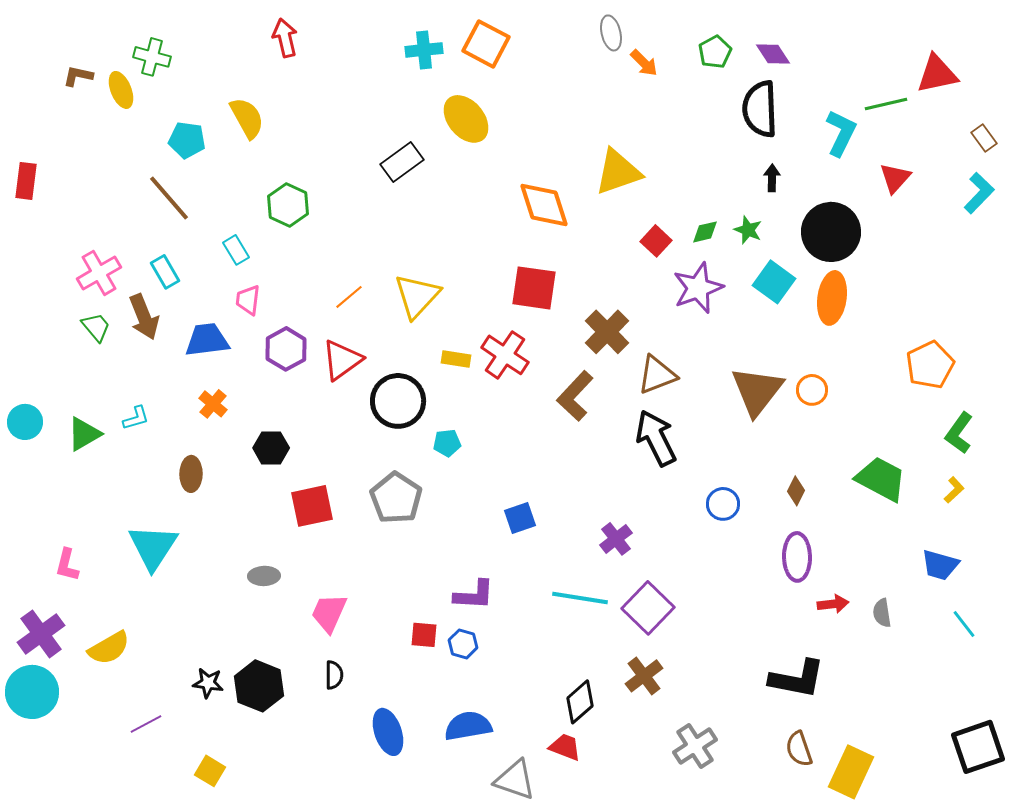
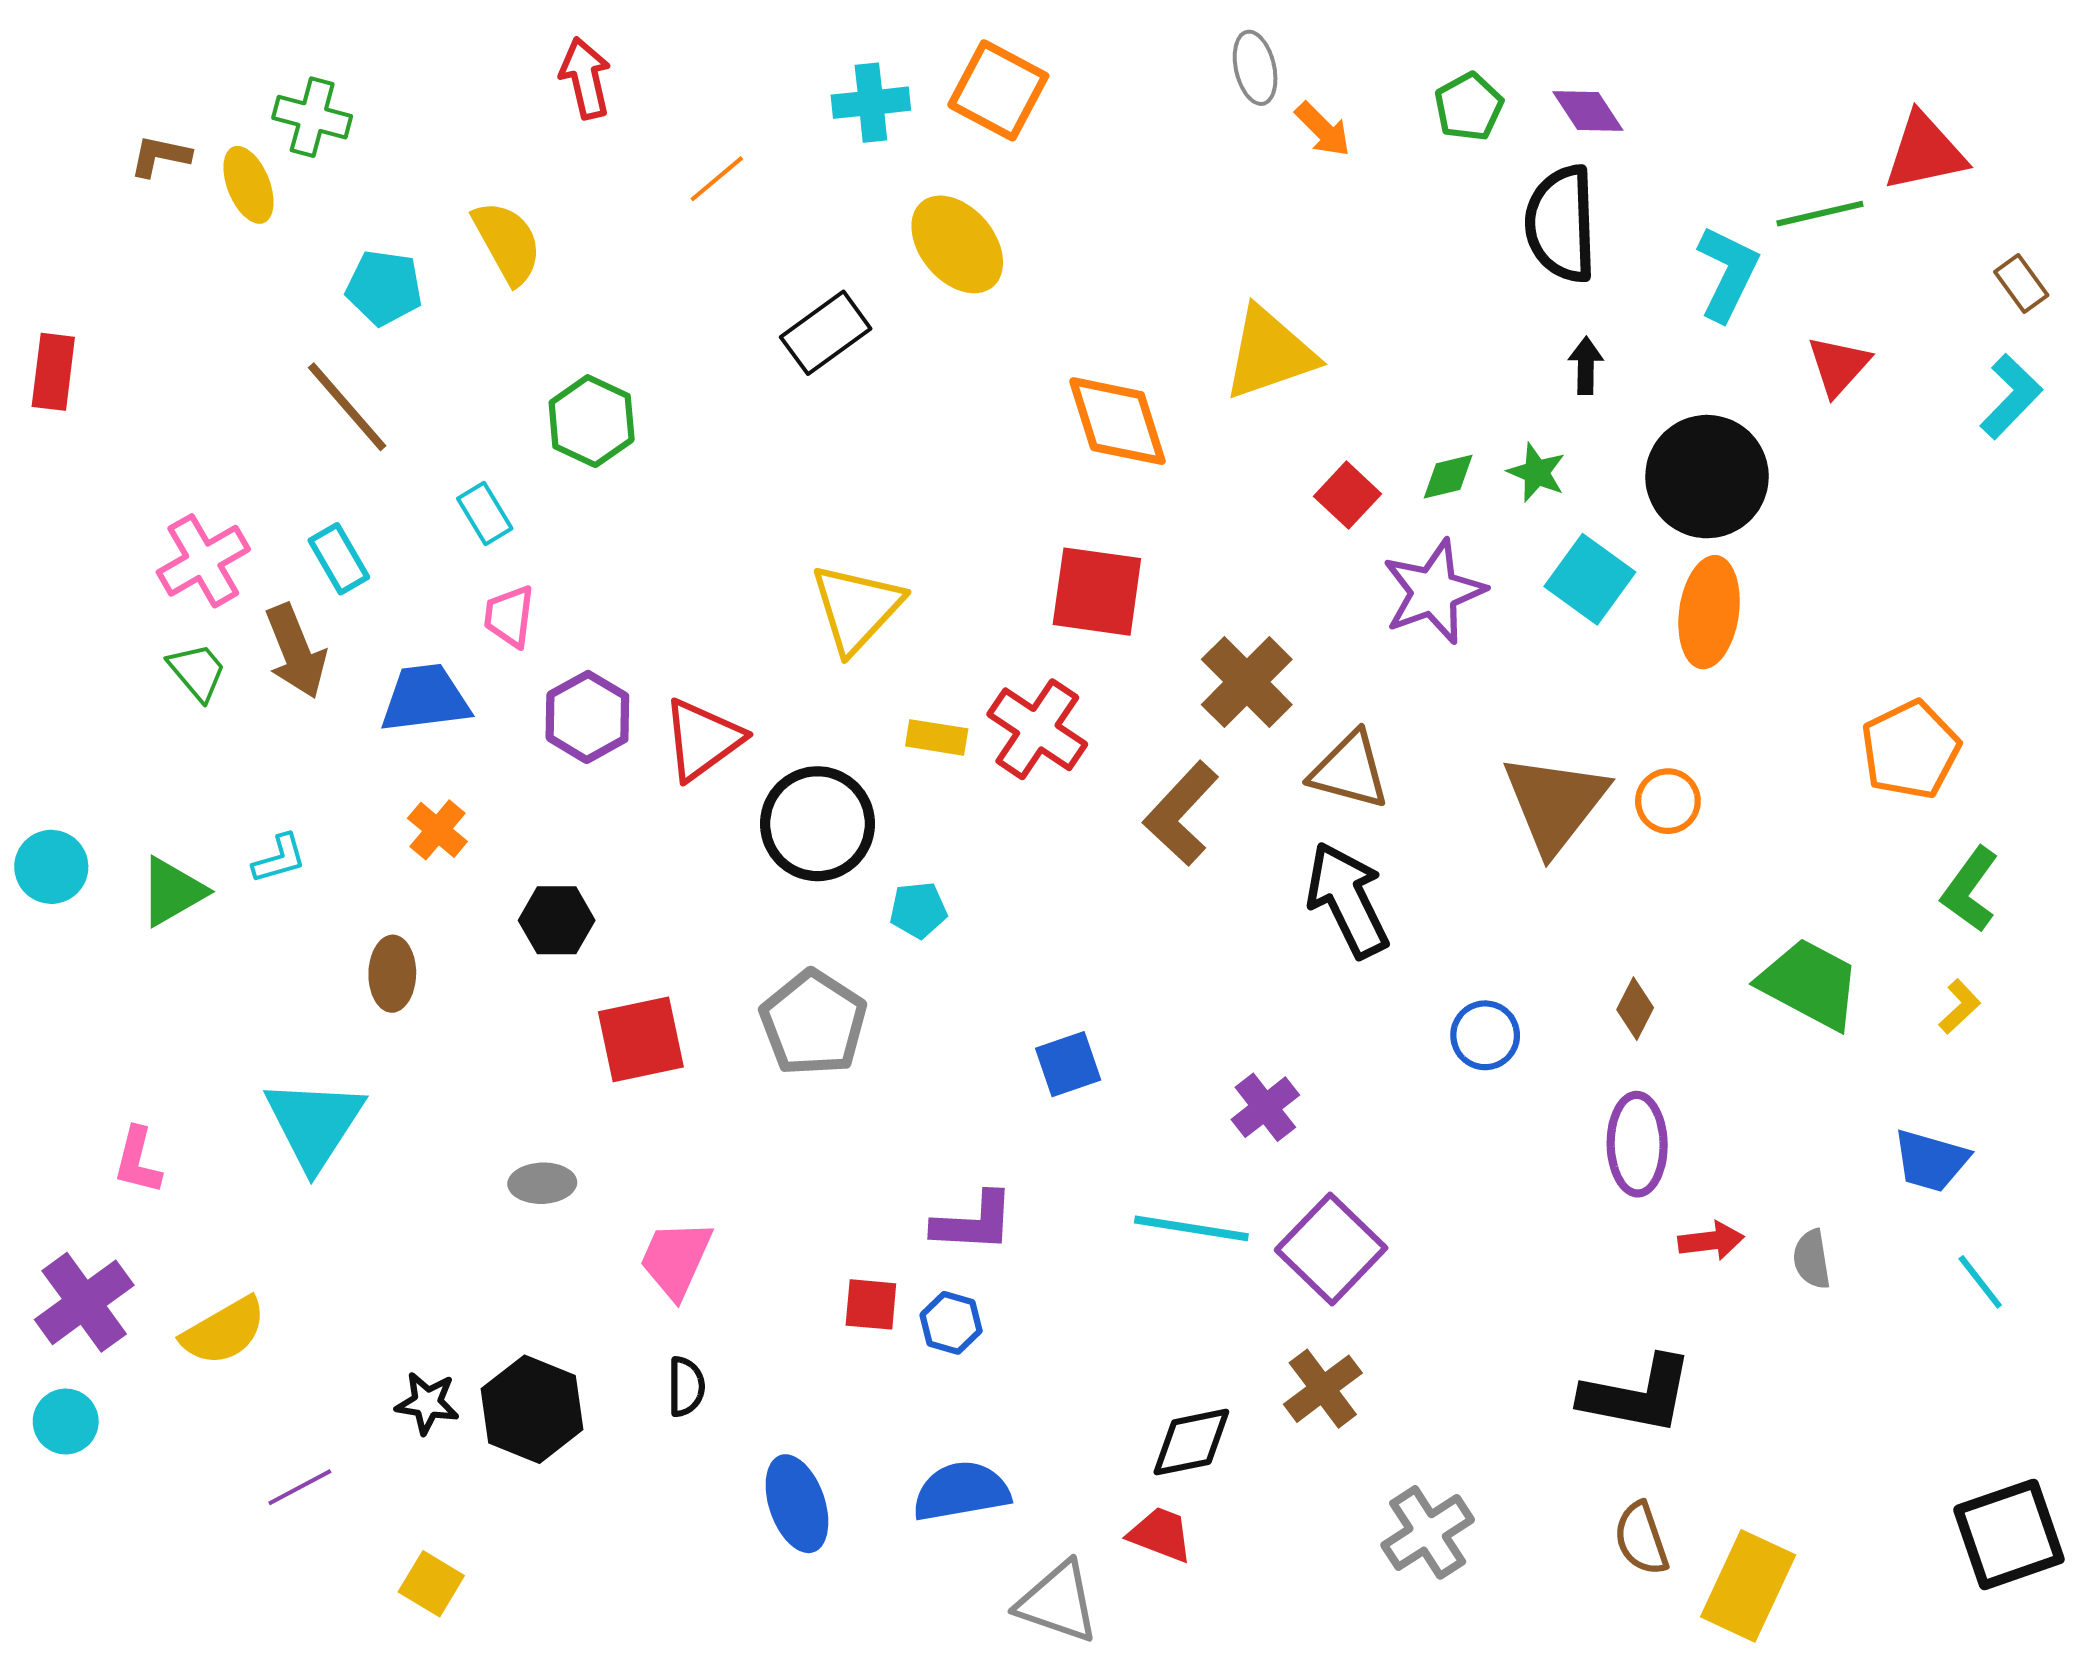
orange line: (349, 297) -> (717, 179), moved
brown triangle: (657, 375) -> (1350, 770), turned 36
cyan circle: (32, 692) -> (66, 1422), size x0.6
black diamond: (580, 702) -> (1191, 1442), turned 30

